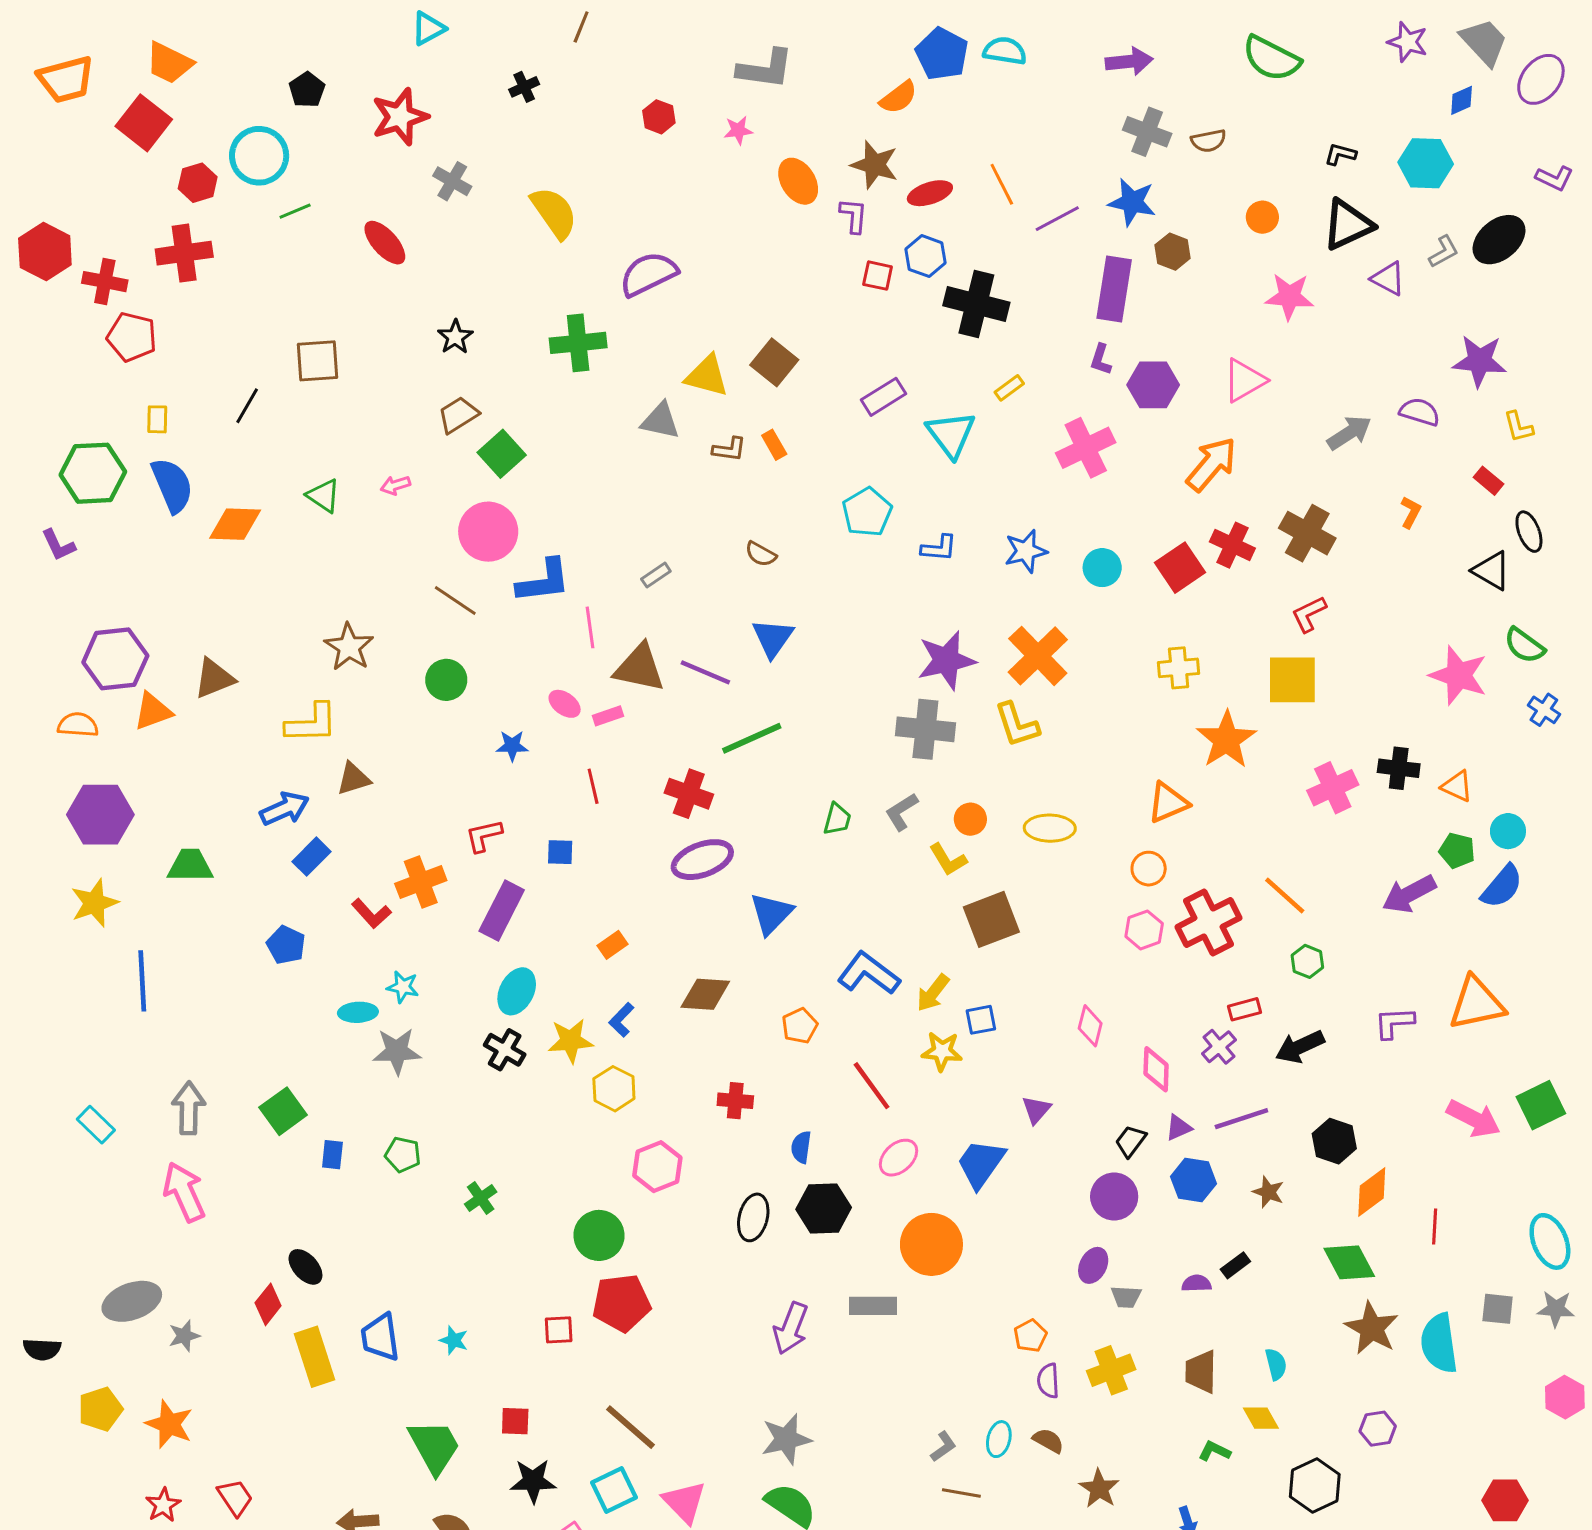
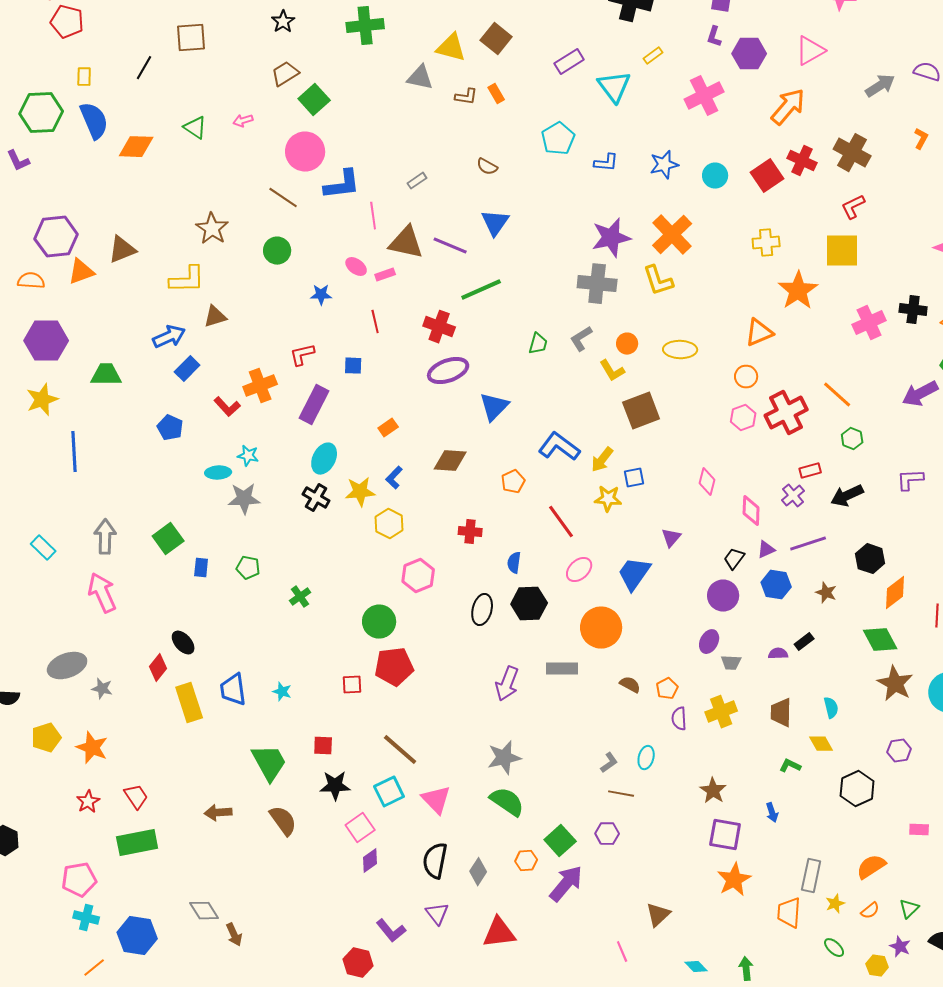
gray star: (184, 1336) -> (102, 689), turned 30
brown semicircle: (1048, 1441) -> (630, 685), moved

